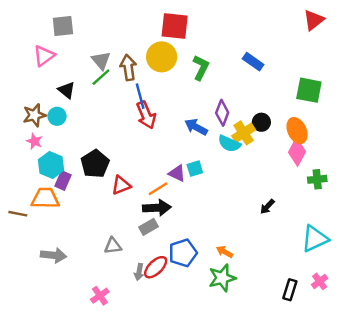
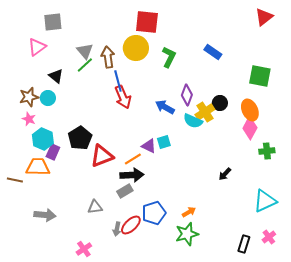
red triangle: (121, 185) -> (102, 156), size x1.4
orange arrow: (225, 252) -> (189, 212), turned 120

